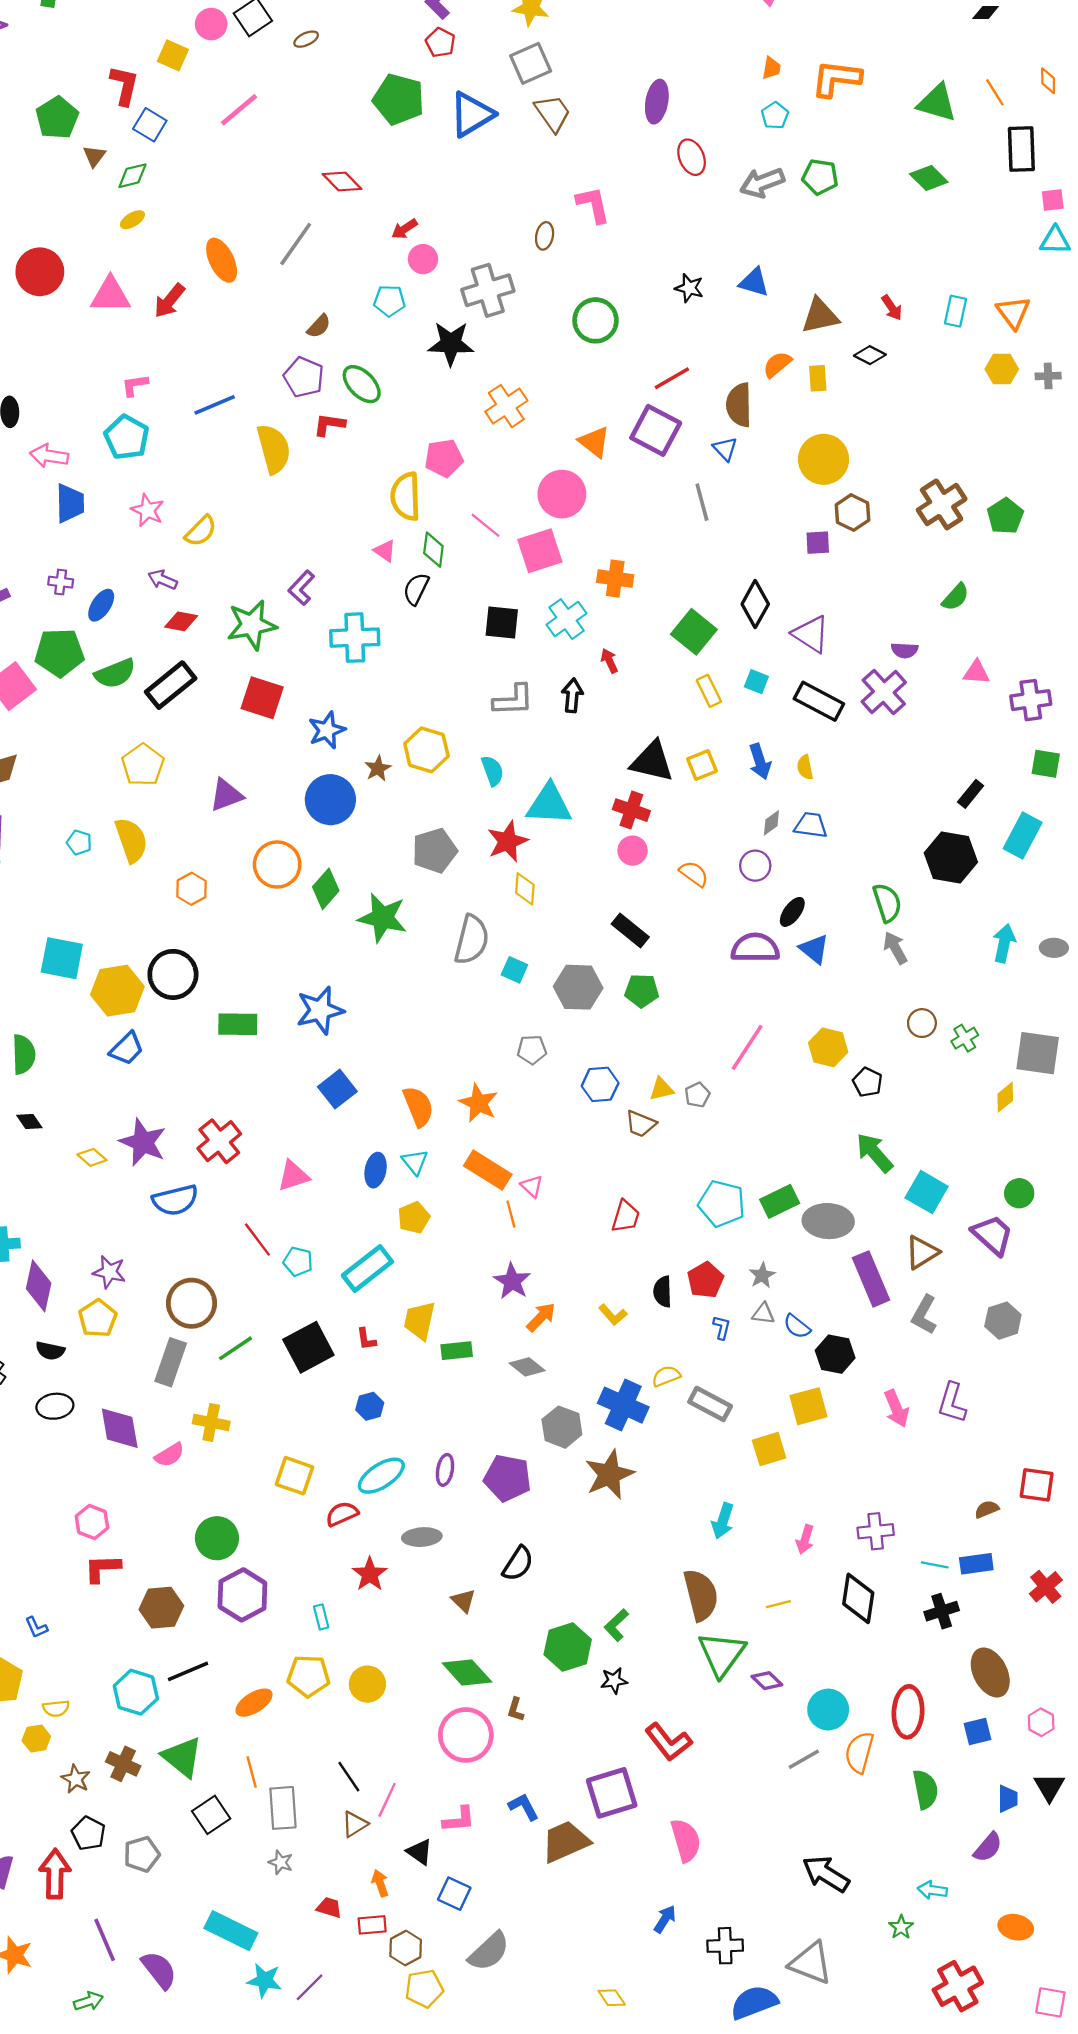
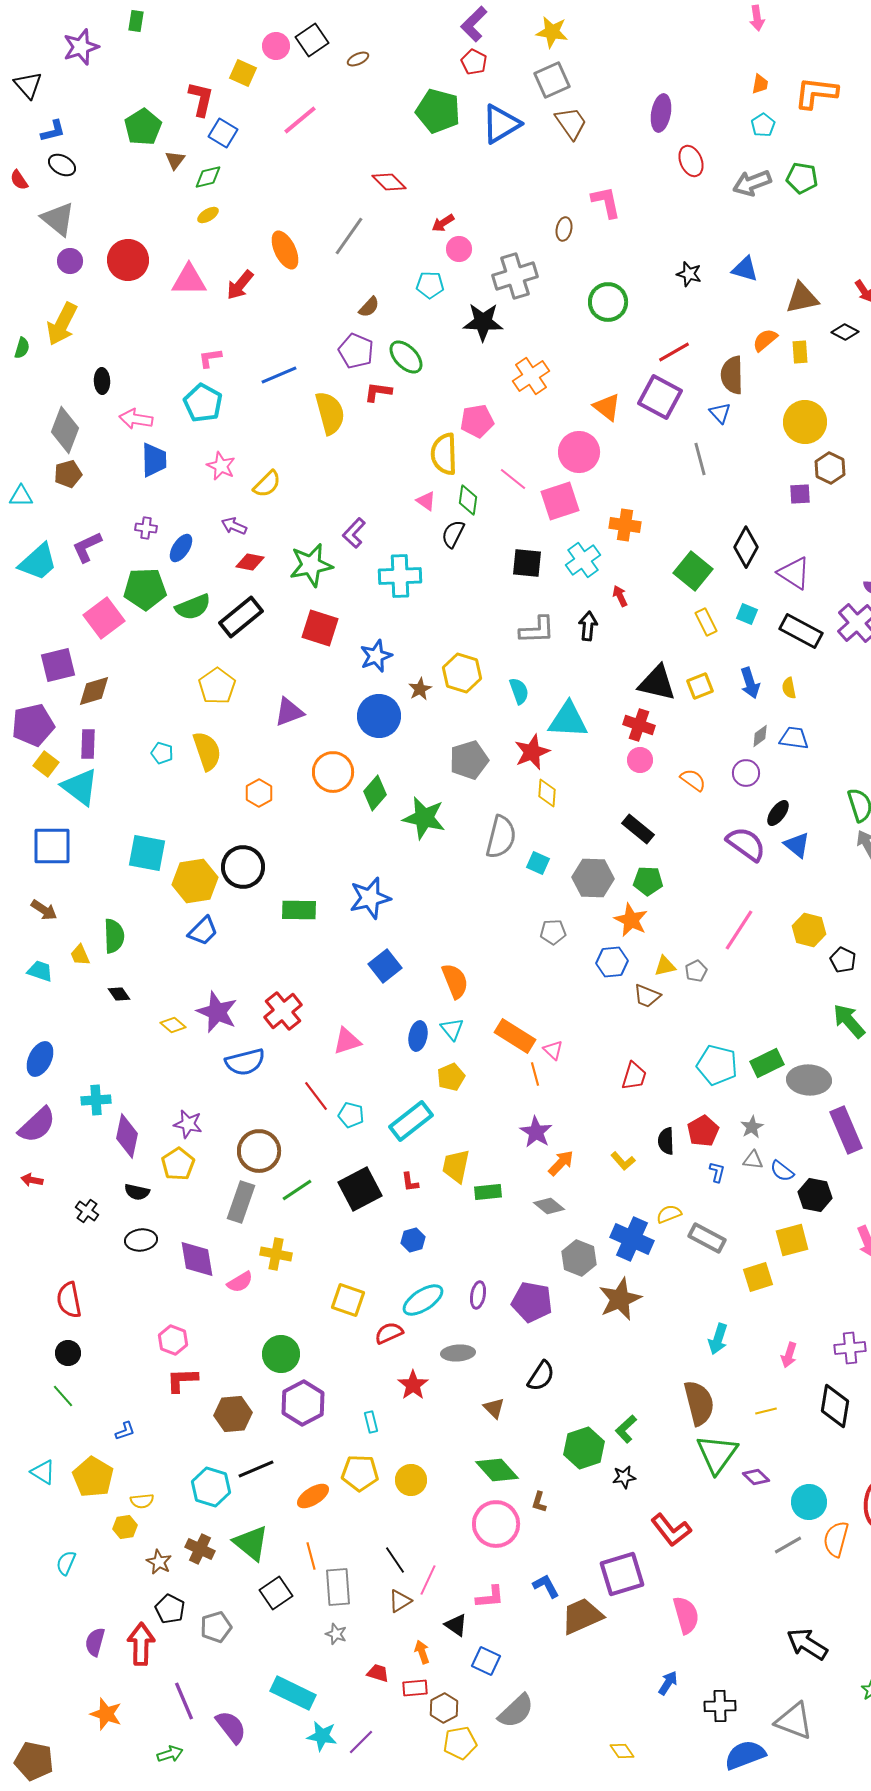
purple semicircle: (755, 948) -> (746, 844), turned 36
orange star: (479, 1103) -> (631, 920), moved
blue L-shape: (36, 1627) -> (125, 1431), turned -85

